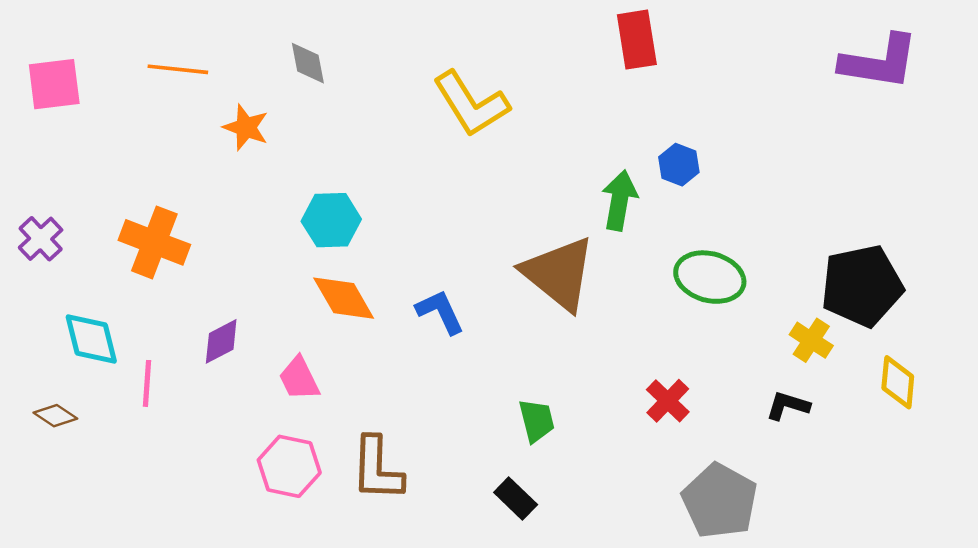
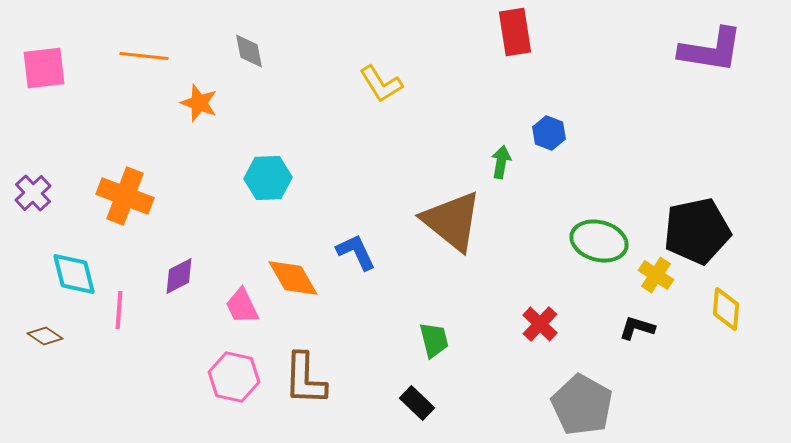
yellow L-shape: (471, 104) -> (381, 84), size x0.7
green arrow: (620, 200) -> (501, 162), size x0.7
green ellipse: (710, 277) -> (599, 241), moved
orange diamond: (344, 298) -> (293, 278), moved

